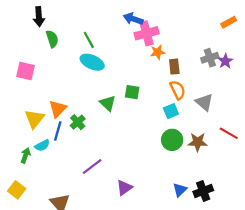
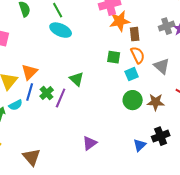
orange star: (158, 52) -> (120, 21), size x1.5
green square: (132, 92) -> (114, 57), moved
green triangle: (108, 103) -> (77, 79), moved
green cross: (78, 122) -> (47, 93), moved
purple line: (92, 167) -> (61, 98), moved, turned -30
black cross: (203, 191) -> (161, 136), moved

